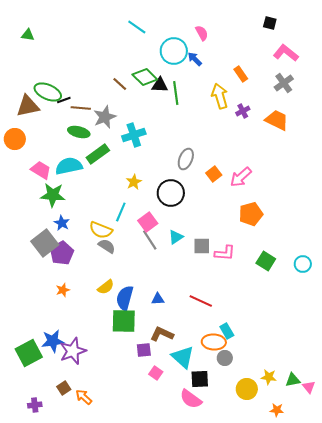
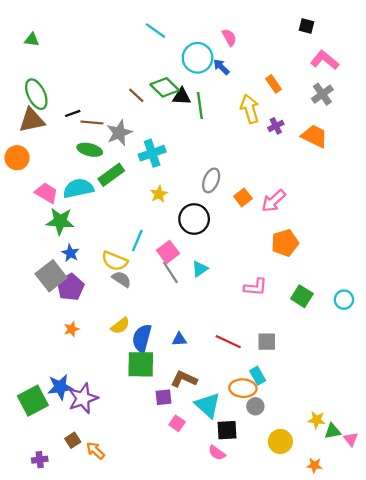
green ellipse: (48, 92) -> (36, 94), moved, turned 40
yellow star: (134, 182) -> (159, 194), moved
gray square: (202, 246) -> (267, 342), moved
yellow star: (269, 377) -> (317, 420), moved
pink semicircle: (191, 399) -> (217, 453), size x0.7

